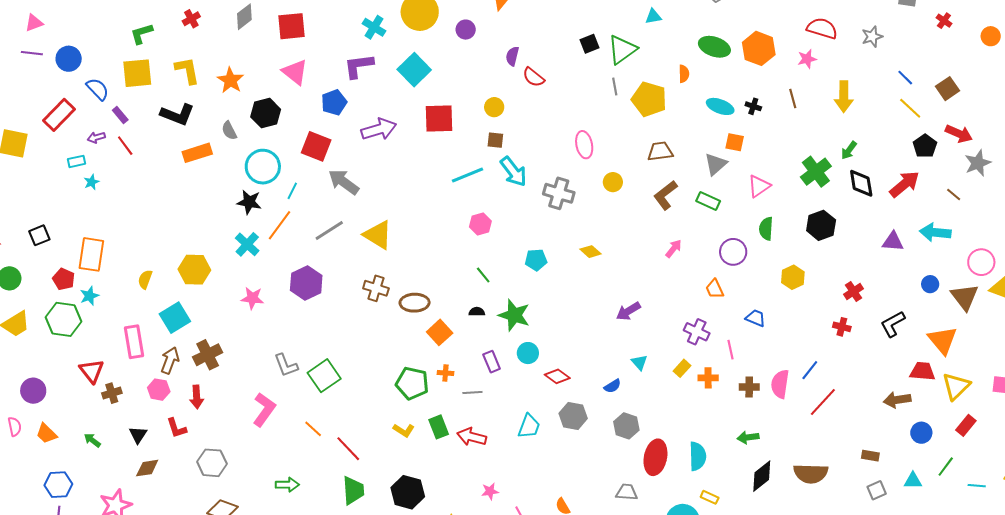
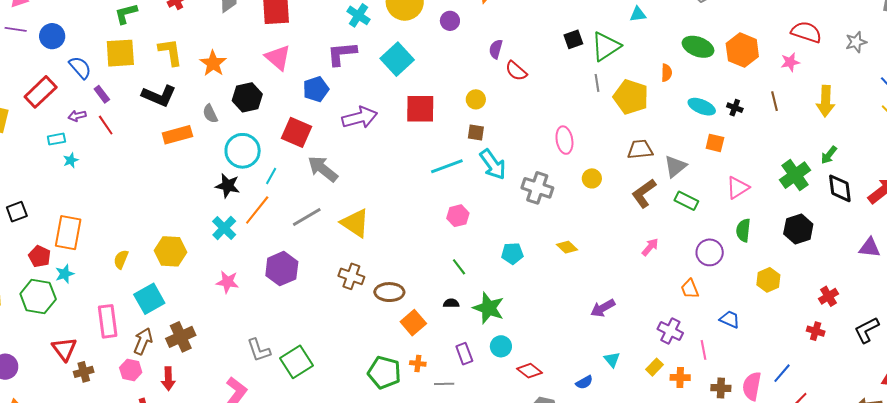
gray triangle: (716, 164) -> (675, 166), moved

